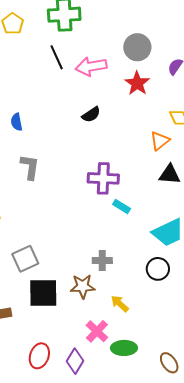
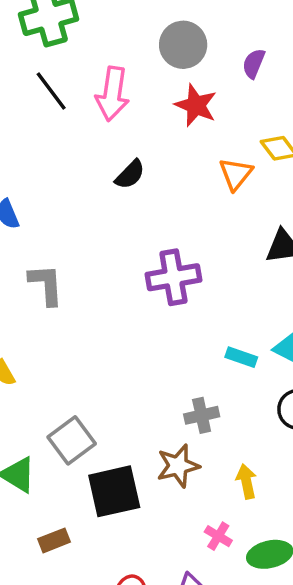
pink arrow: (91, 66) -> (112, 94), turned -60
orange triangle: (160, 141) -> (236, 174), moved
cyan rectangle: (122, 207) -> (241, 357), moved
yellow arrow: (120, 304) -> (246, 481), turned 48
pink cross: (97, 331) -> (218, 536), size x0.7

